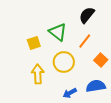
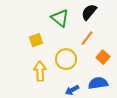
green triangle: (58, 32) -> (60, 18), moved

